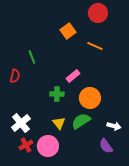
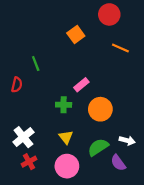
orange line: (95, 46) -> (120, 48), moved
green semicircle: (81, 121) -> (98, 147), moved
pink circle: (48, 146) -> (67, 166), moved

